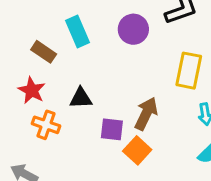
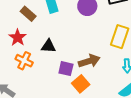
brown arrow: (146, 114) -> (89, 61), turned 40

